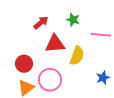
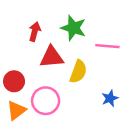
green star: (73, 20) -> (73, 28), size x1.5
red arrow: (41, 23) -> (35, 32), turned -35

